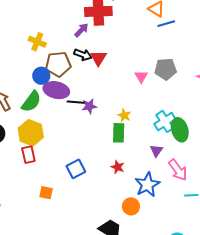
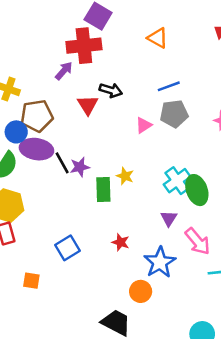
blue line: (166, 24) -> (169, 86), moved
black arrow: (83, 55) -> (111, 90), moved
pink triangle: (141, 77) -> (144, 125), turned 32
black line: (76, 102) -> (62, 163), turned 60
green rectangle: (119, 133) -> (103, 190), moved

